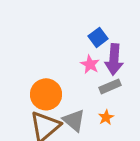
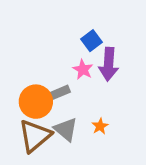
gray rectangle: (110, 86) -> (58, 93), moved

